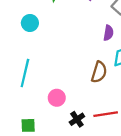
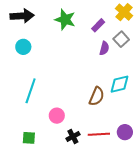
cyan circle: (30, 23) -> (23, 47), moved
purple semicircle: (108, 33) -> (104, 48), moved

